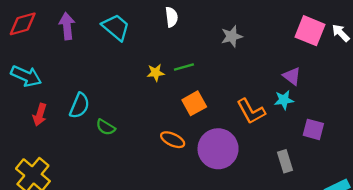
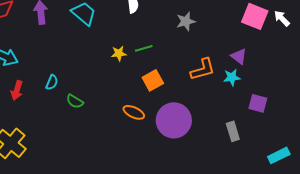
cyan semicircle: (79, 106) -> (52, 82), size x0.7
orange L-shape: (251, 111) -> (203, 69), moved, turned -76

